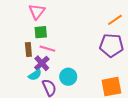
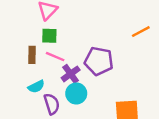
purple pentagon: (111, 45) -> (99, 61), moved
purple cross: (42, 63) -> (71, 74), moved

